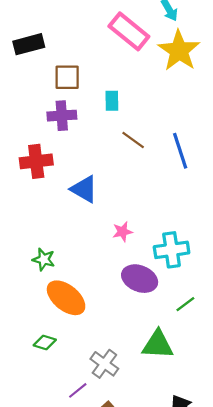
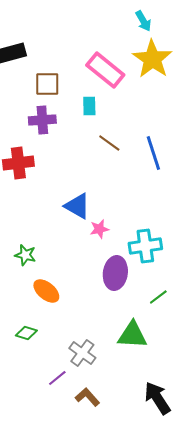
pink rectangle: (129, 31) -> (105, 70), moved
blue triangle: (84, 189) -> (77, 206), moved
purple ellipse: (140, 279) -> (115, 273), turned 76
orange ellipse: (66, 298) -> (46, 291), size x0.7

